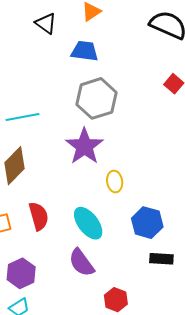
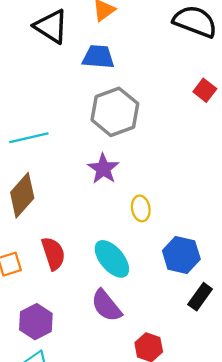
black triangle: (46, 23) -> (51, 26), size x1.4
purple star: (84, 146) -> (103, 169), size x0.7
black rectangle: (161, 259) -> (200, 297), turned -55

